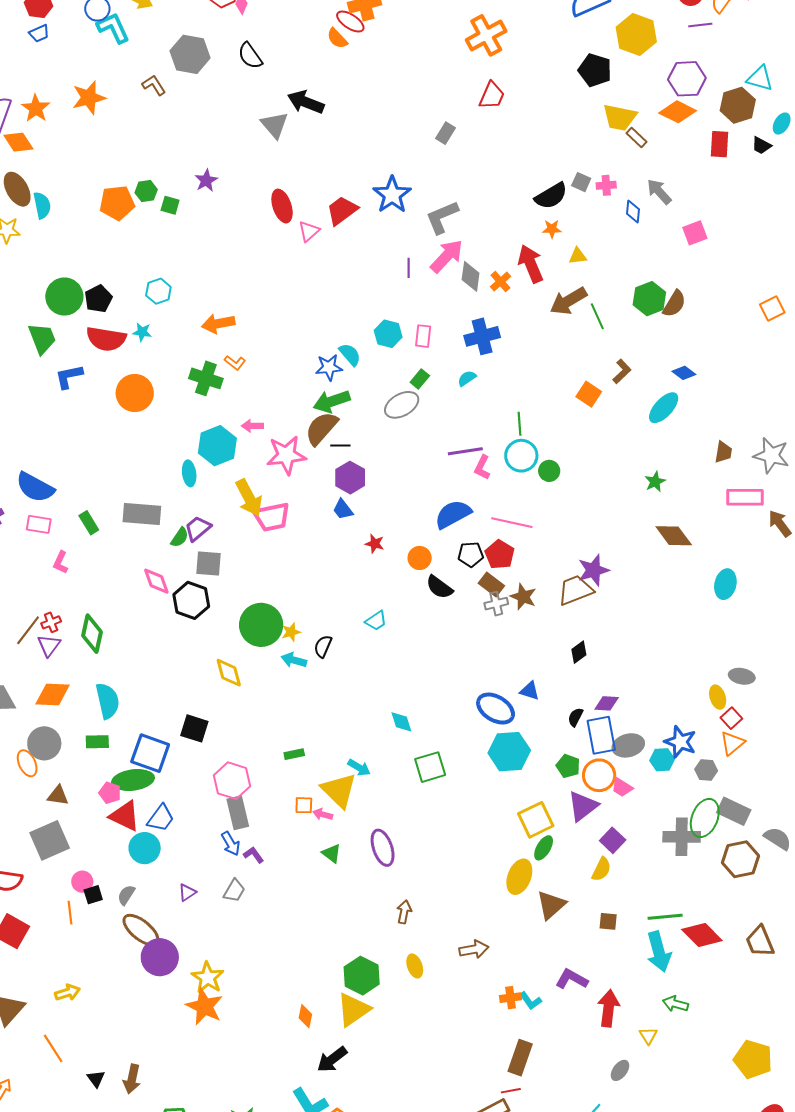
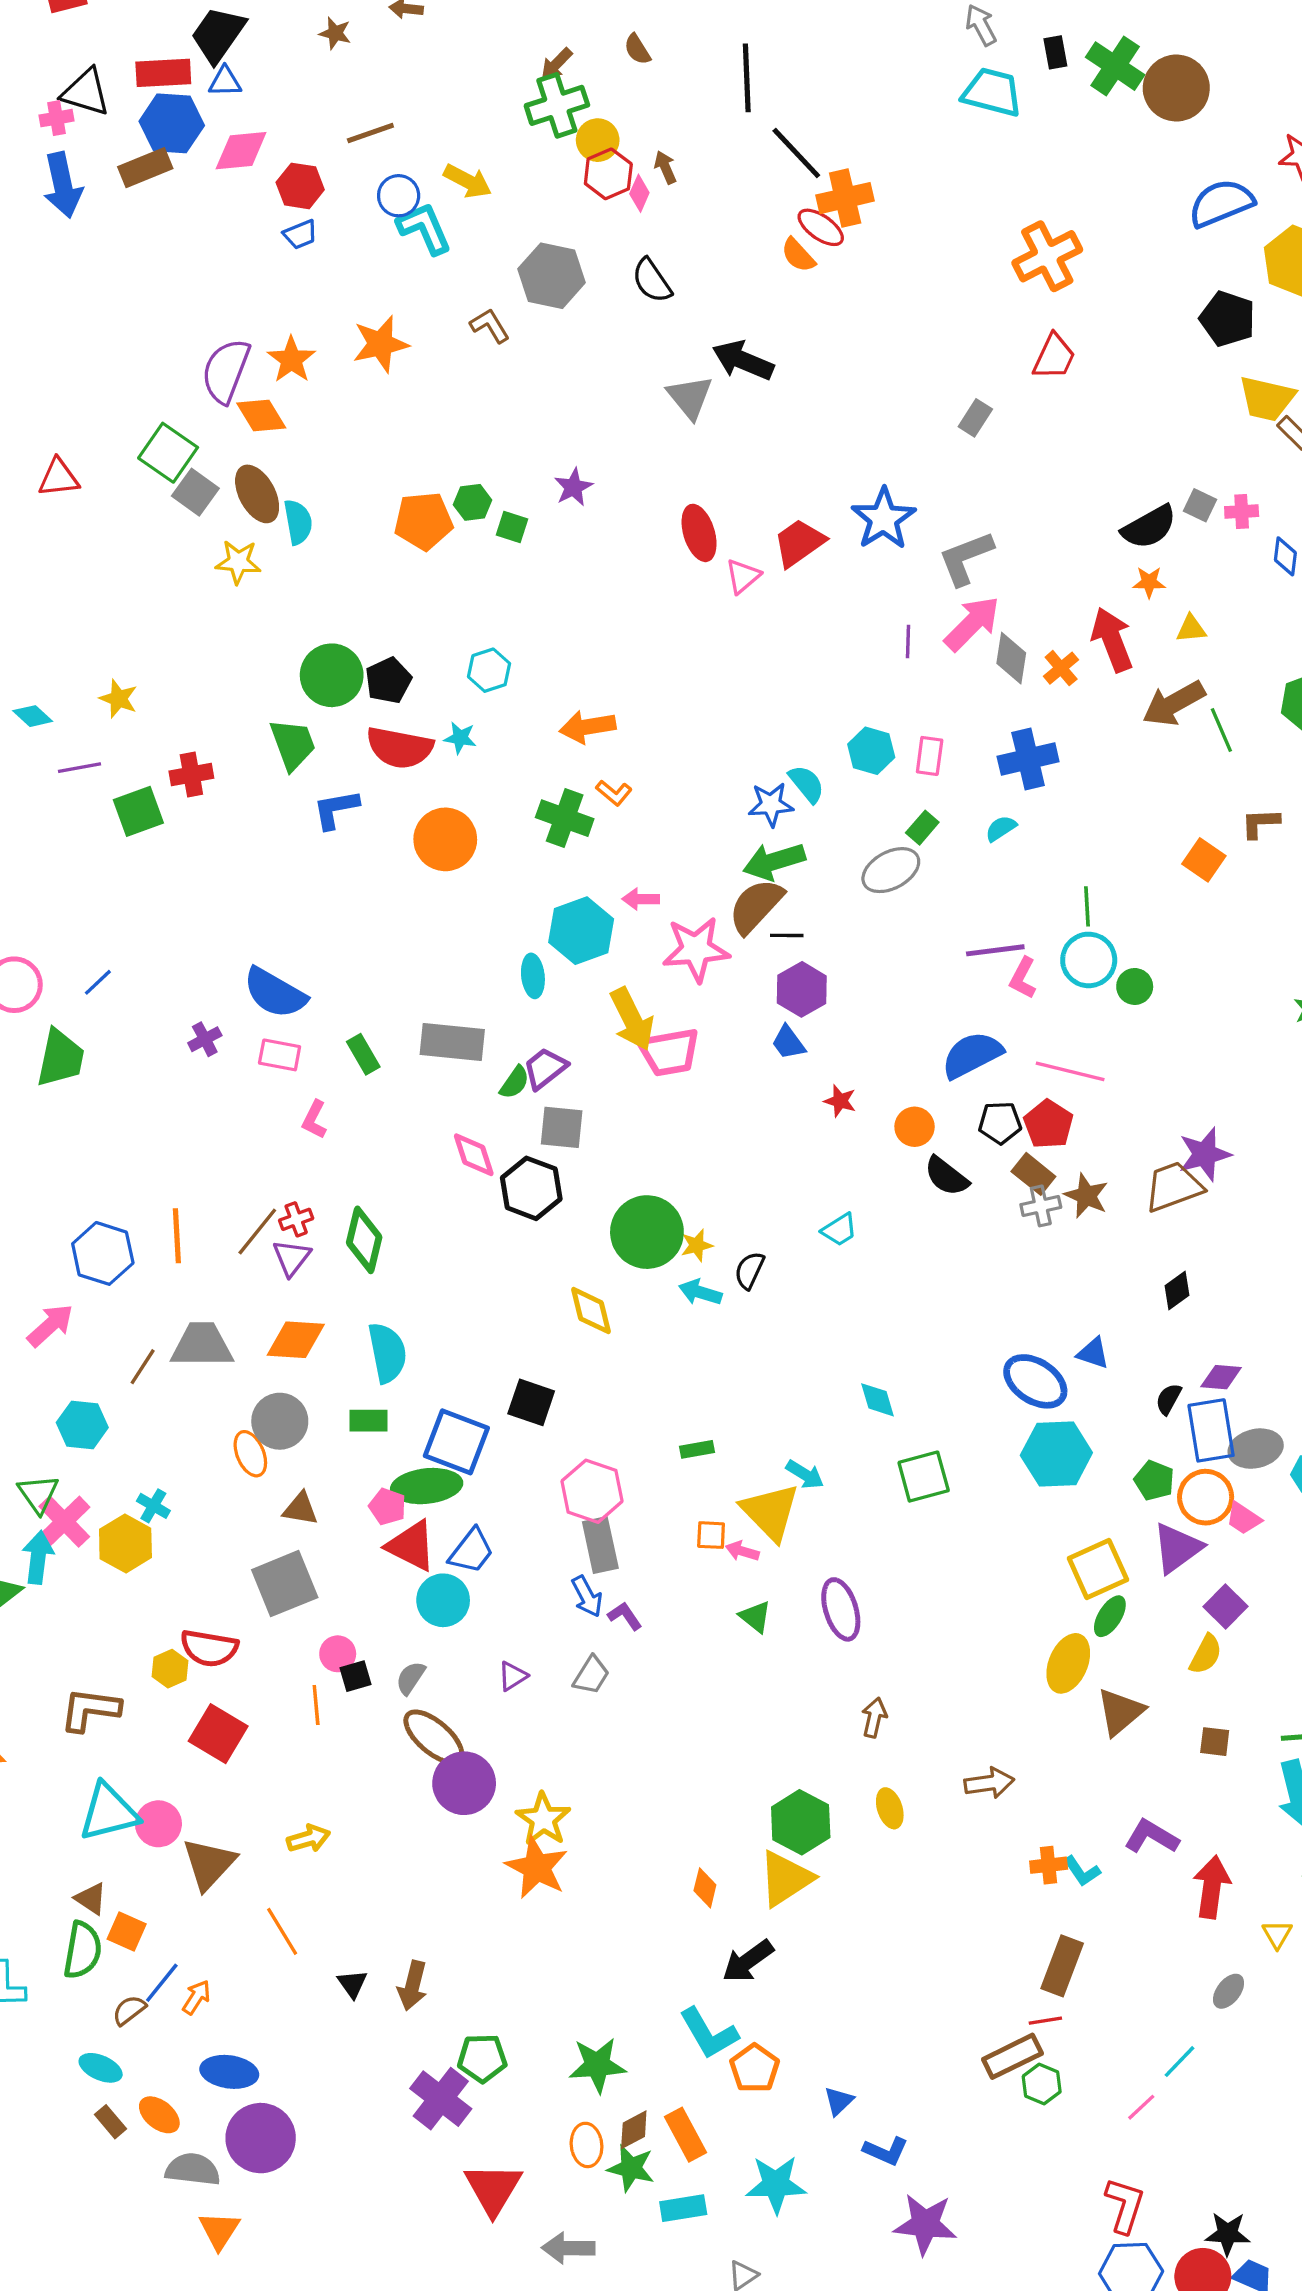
brown L-shape: (622, 371) -> (1260, 823), turned -140

